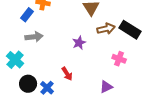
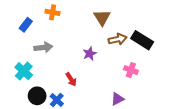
blue rectangle: (27, 15) -> (26, 25), moved
red arrow: (67, 74) -> (71, 79), moved

